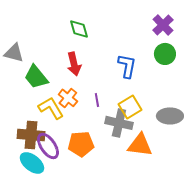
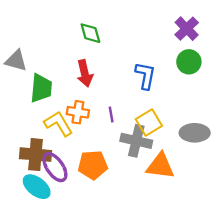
green trapezoid: (36, 77) -> (41, 88), turned -136
orange cross: (68, 98) -> (78, 112), turned -30

